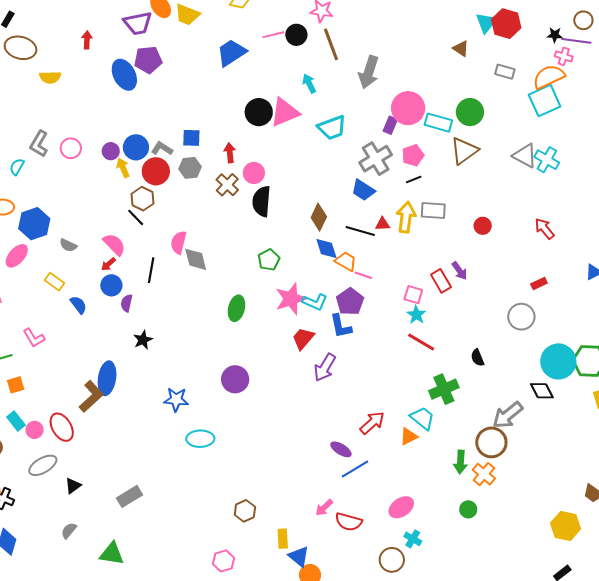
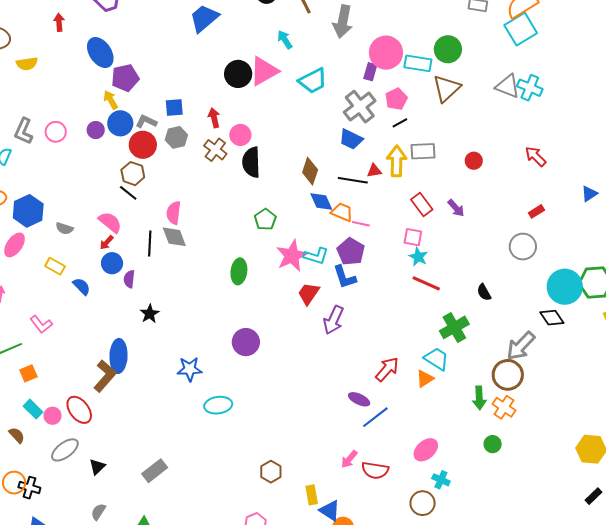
purple pentagon: (148, 60) -> (125, 78), moved
yellow arrow: (123, 168) -> (111, 100), moved
gray diamond: (196, 259) -> (174, 237), moved
red rectangle: (441, 281) -> (422, 204), moved

